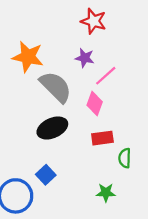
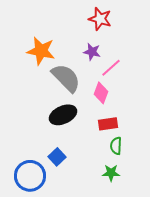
green semicircle: (125, 158) -> (116, 146), moved

